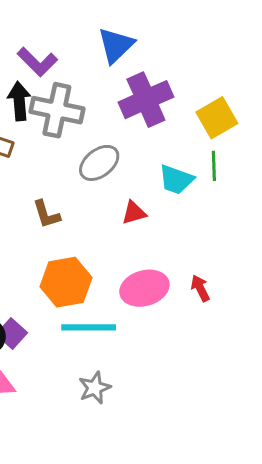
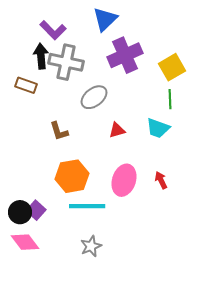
cyan trapezoid: (176, 180) -> (158, 128), moved
pink ellipse: (144, 288) -> (124, 180), turned -56

